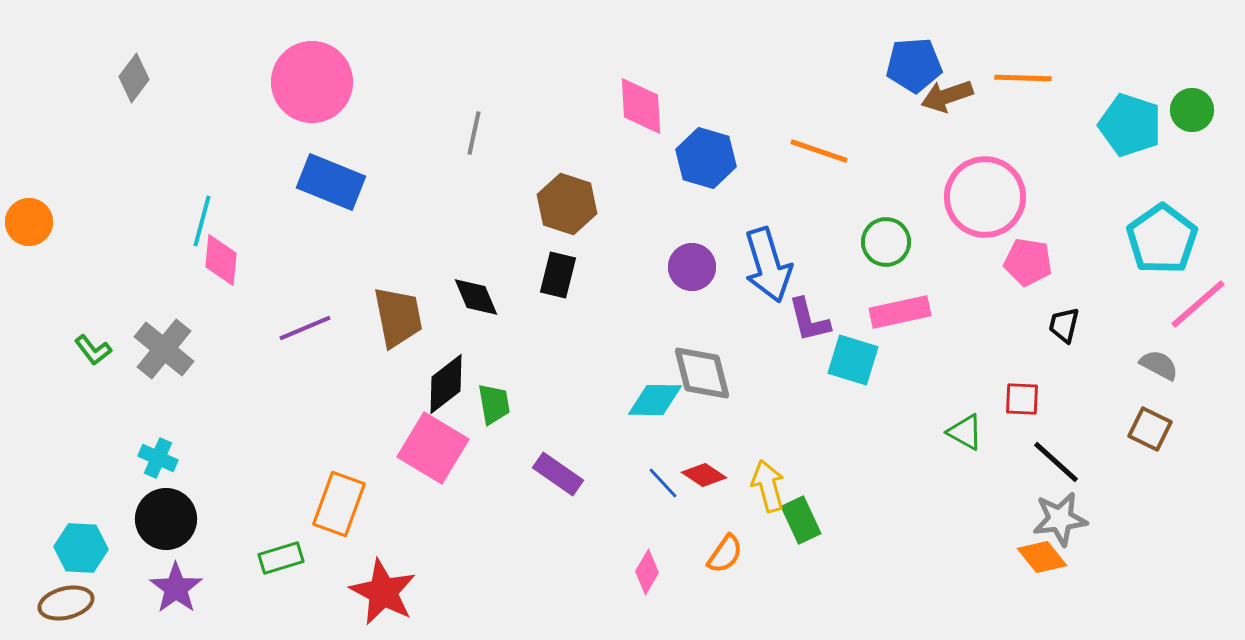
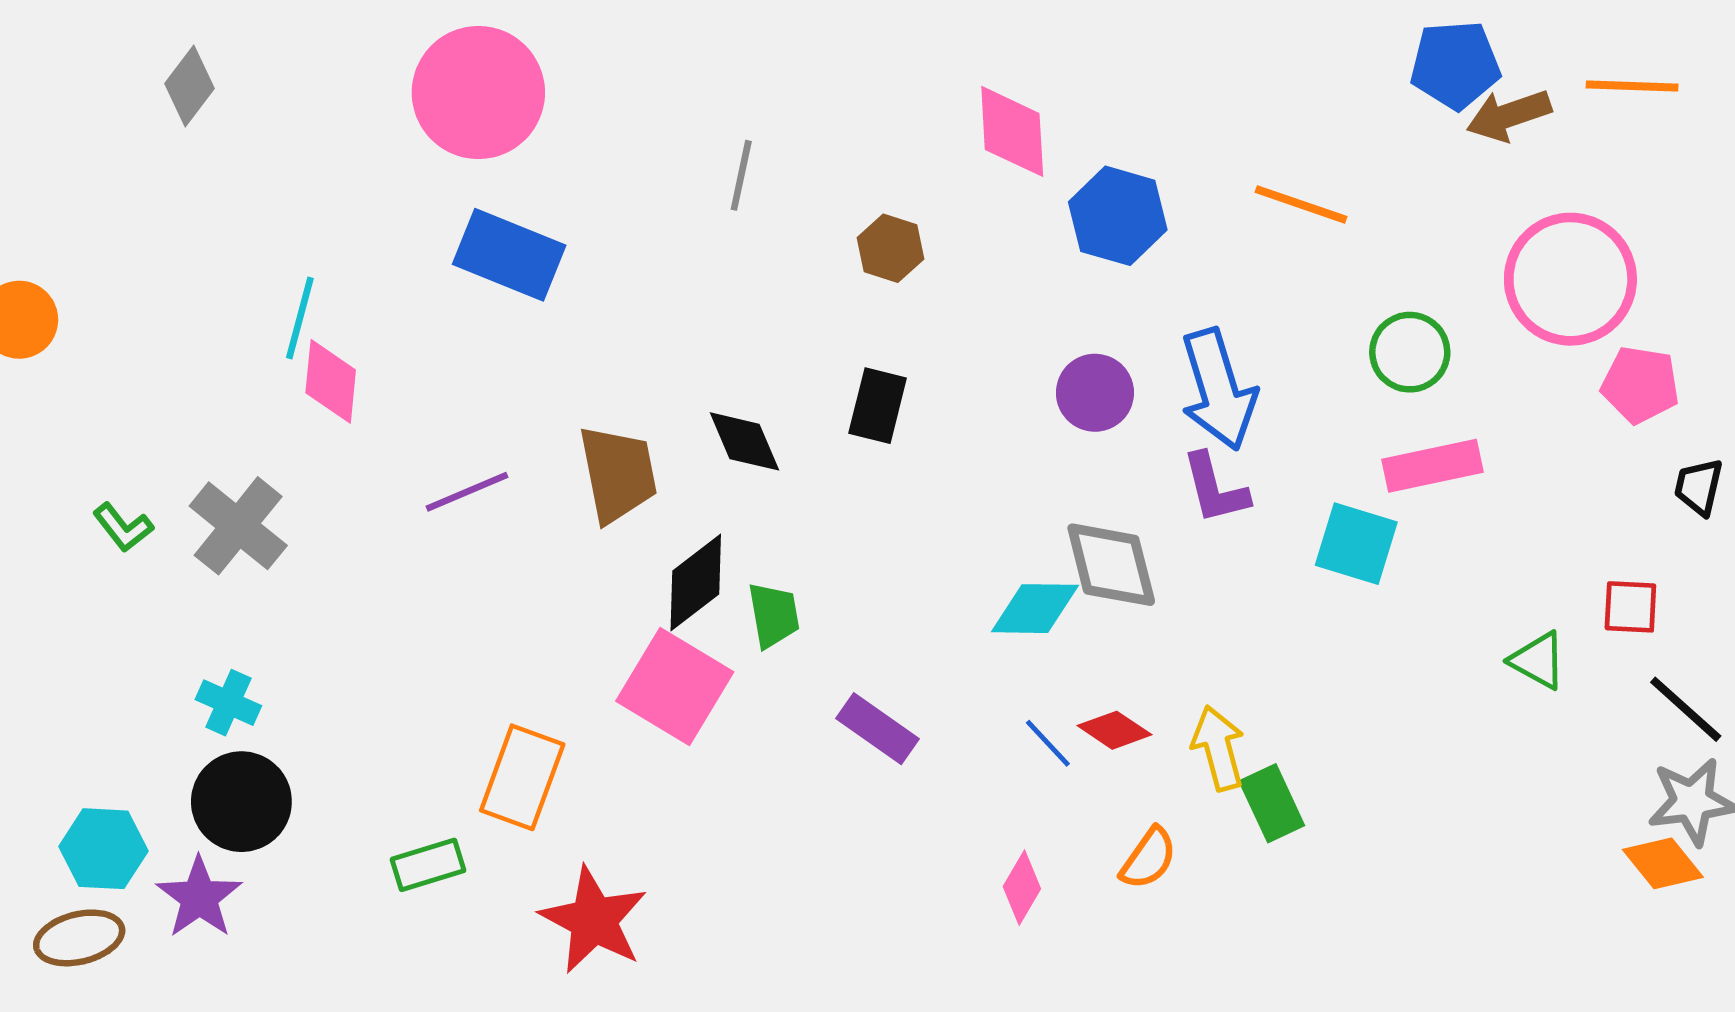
brown hexagon: (567, 204) -> (891, 248), moved, size x0.7
purple L-shape: (809, 320) -> (1215, 488), moved
purple star: (176, 588) -> (199, 897), moved

